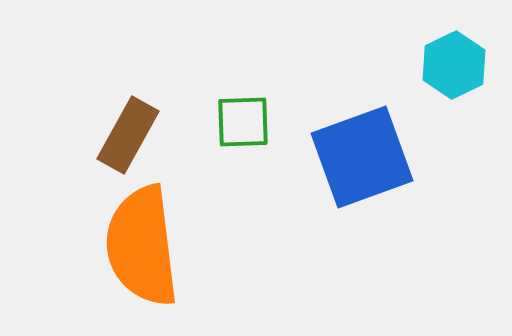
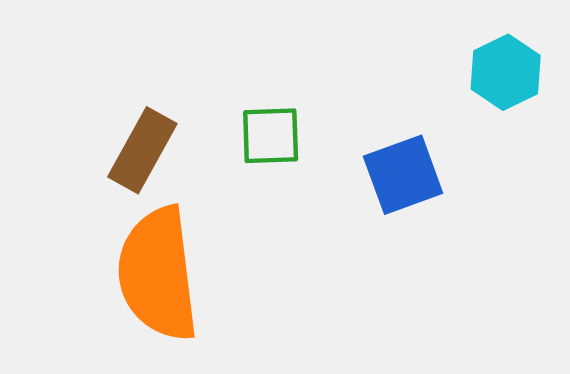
blue square: (362, 157) -> (403, 175), size x0.7

